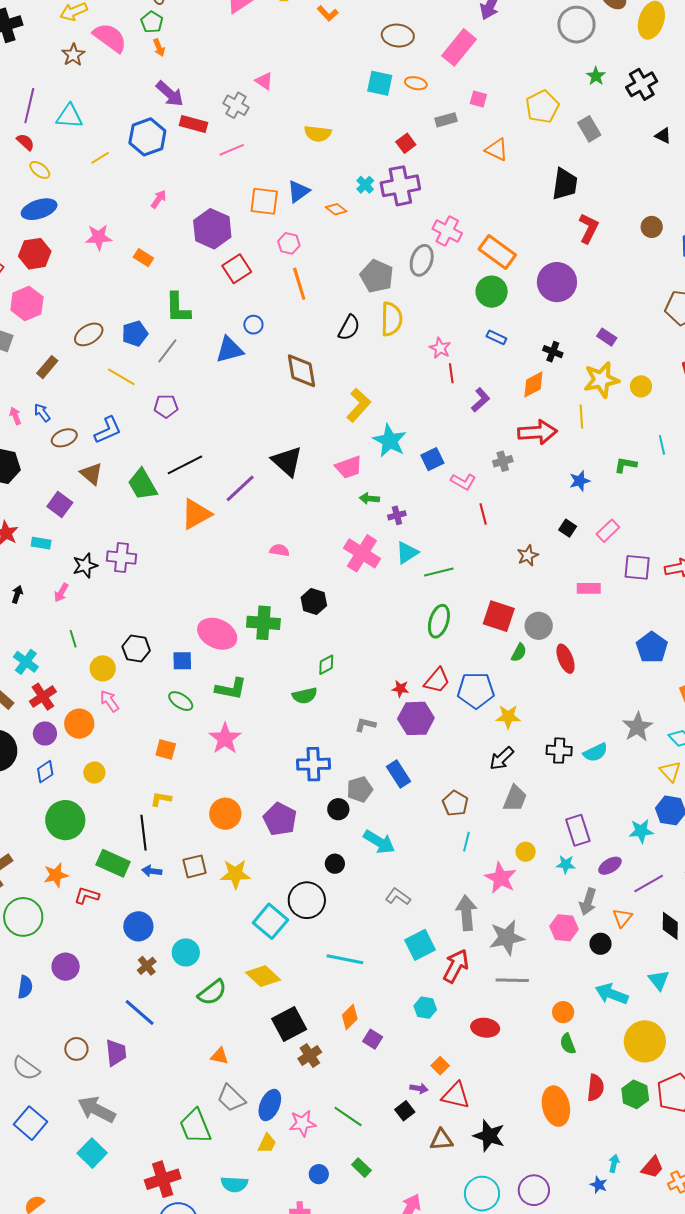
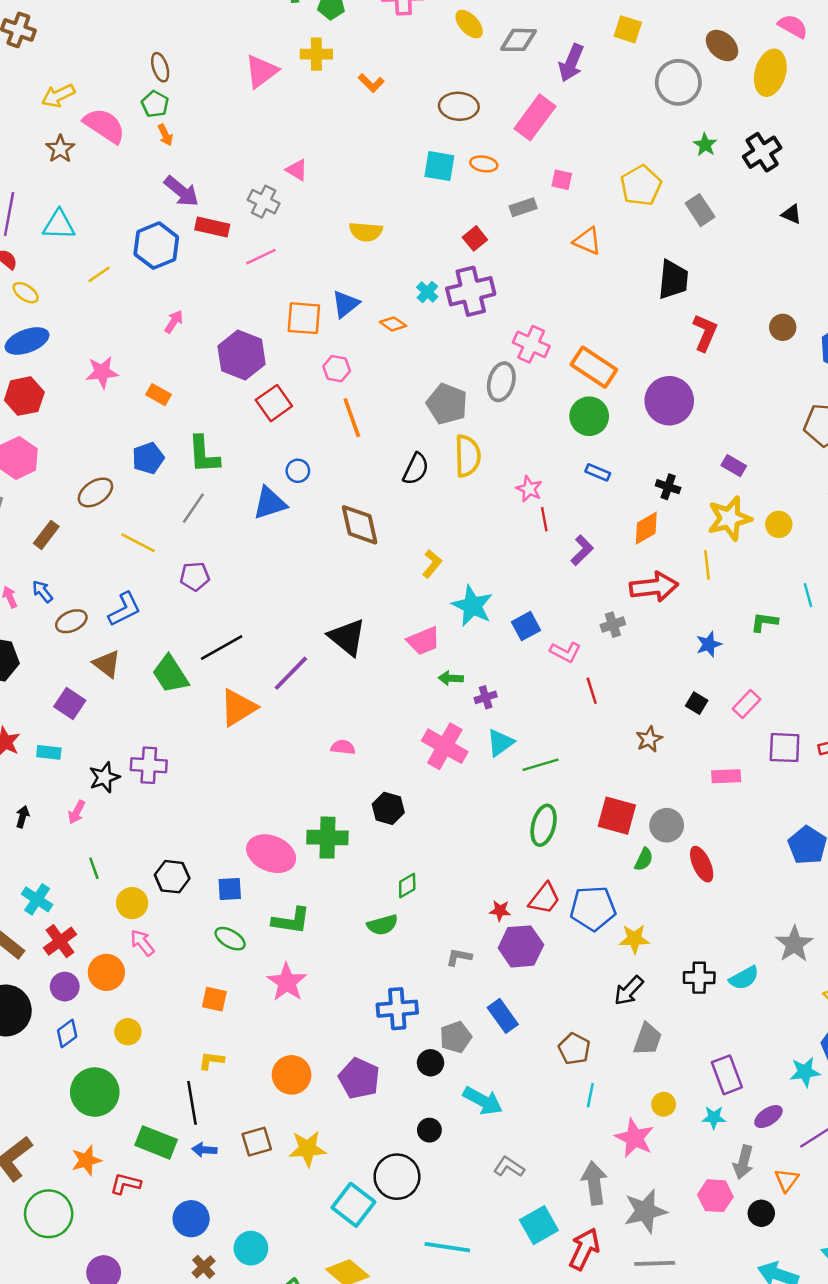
blue pentagon: (135, 334) -> (148, 458), moved
yellow L-shape: (359, 405) -> (432, 564), size x0.7

